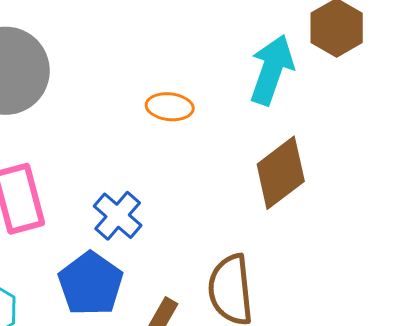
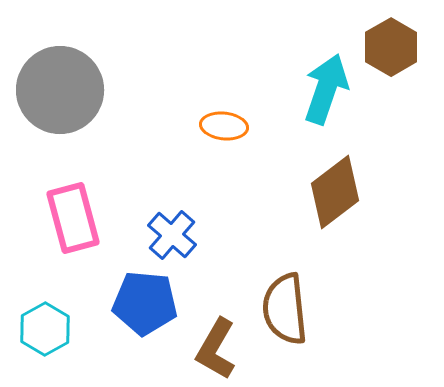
blue pentagon: (91, 284) -> (145, 303), turned -30

